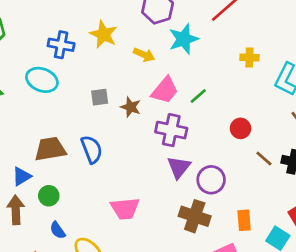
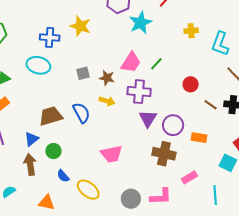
yellow arrow: (144, 55) -> (107, 101), moved
orange rectangle: (244, 220) -> (199, 138), moved, turned -70

